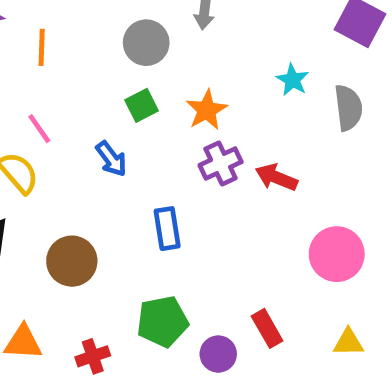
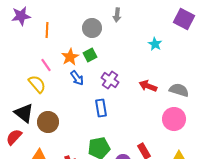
gray semicircle: (348, 108) -> (179, 90), moved, turned -66
orange star: (207, 110) -> (70, 57), moved
purple cross: (221, 163) -> (110, 80), moved, turned -30
brown circle: (72, 261) -> (48, 122), moved

